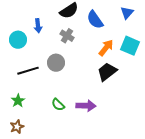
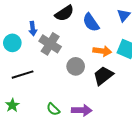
gray cross: (67, 36) -> (50, 44), moved, size x1.5
orange arrow: (106, 48) -> (102, 51), turned 60
gray circle: (56, 63) -> (76, 66), moved

